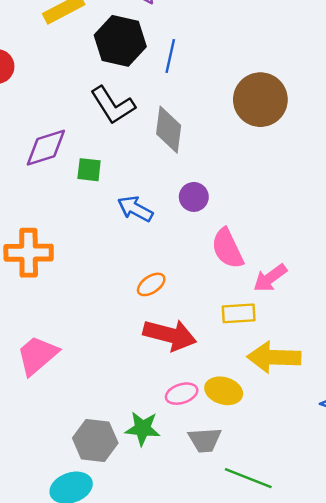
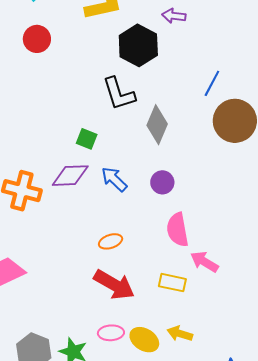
blue line: (170, 56) -> (212, 83), moved
purple diamond: (46, 148) -> (70, 176), moved
pink arrow: (270, 278) -> (204, 262), turned 52
yellow arrow: (274, 357) -> (180, 334), moved, size x0.6

